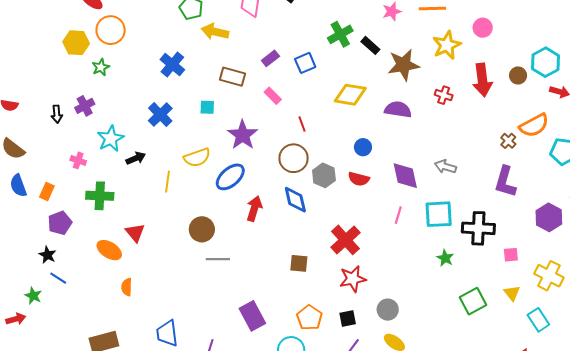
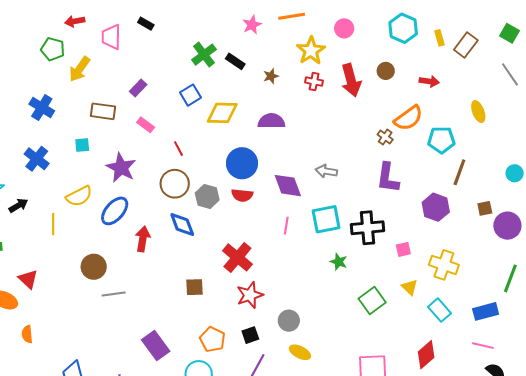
yellow arrow: (215, 32) -> (79, 69), turned -60
cyan hexagon: (546, 62) -> (403, 28), moved
blue square: (305, 63) -> (190, 95), moved
brown star: (404, 65) -> (271, 76), size x0.5
red cross: (444, 95) -> (314, 82), moved
blue circle: (363, 147) -> (242, 163), size x1.8

